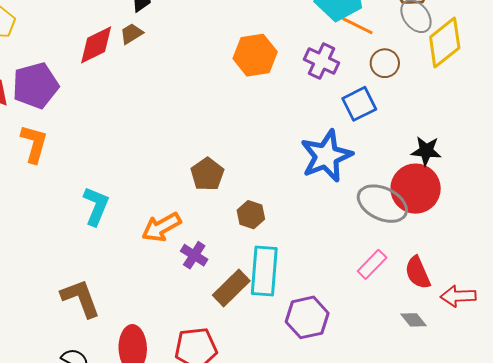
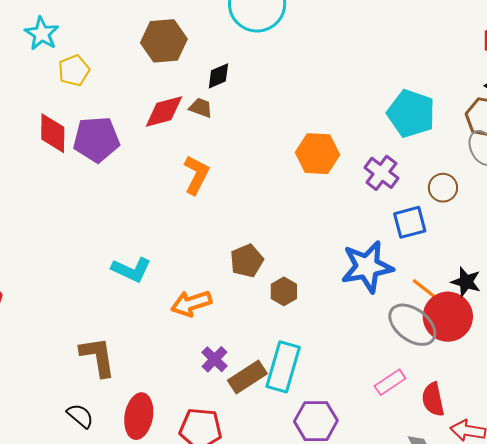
orange line: (357, 26) -> (426, 290), moved
brown trapezoid: (132, 34) -> (201, 108), turned 40
orange L-shape: (34, 144) -> (196, 175), moved
cyan L-shape: (96, 206) -> (131, 270), turned 81
brown hexagon: (251, 215) -> (284, 291), moved
purple cross: (194, 255) -> (215, 359), moved

